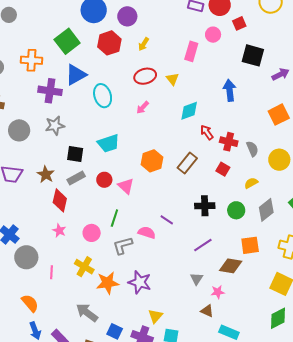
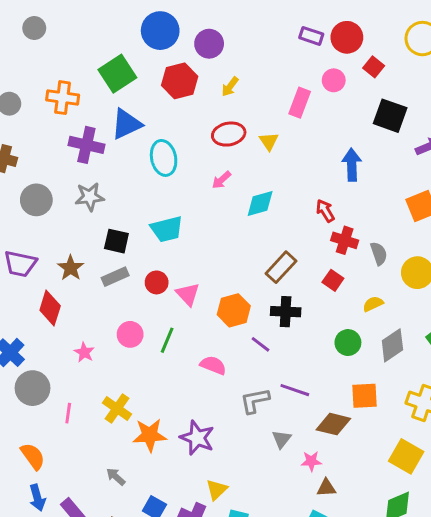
red square: (239, 23) -> (374, 67), turned -32
cyan diamond: (189, 111) -> (260, 204), moved
red arrow: (207, 132) -> (325, 211), moved
orange hexagon: (152, 161) -> (234, 310), moved
red diamond: (60, 200) -> (50, 308), moved
black cross: (205, 206) -> (286, 312), moved
purple line: (167, 220) -> (261, 344), moved
pink circle: (92, 233) -> (130, 334), moved
gray L-shape: (123, 245) -> (255, 401), moved
purple line: (203, 245) -> (295, 390), turned 48
brown triangle: (207, 311) -> (326, 488), moved, turned -32
gray arrow: (87, 313) -> (116, 477), size x0.6

